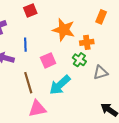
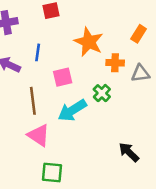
green cross: (79, 60) -> (102, 93), moved
gray triangle: (101, 73) -> (140, 73), moved
pink triangle: (37, 109) -> (39, 135), turned 36

